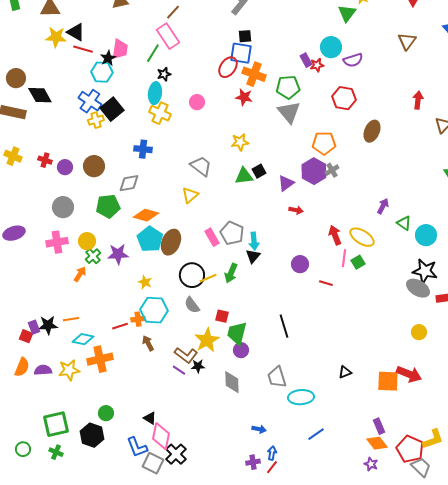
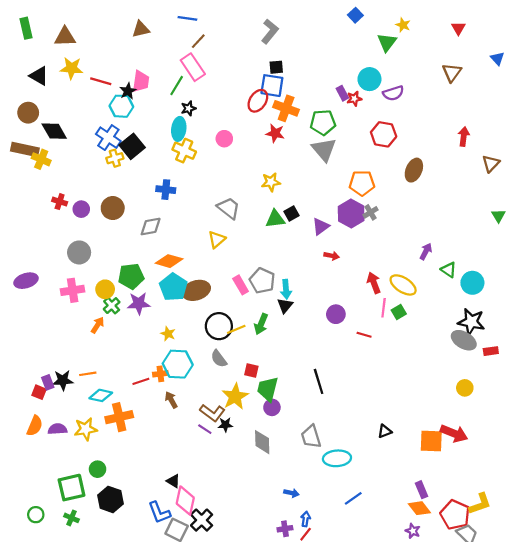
black triangle: (76, 32) -> (39, 76), moved
yellow cross: (13, 156) -> (41, 159), moved
green pentagon: (108, 206) -> (131, 276), moved
brown ellipse: (171, 242) -> (196, 290), turned 50
green circle: (106, 413) -> (98, 469), moved

